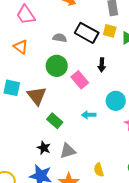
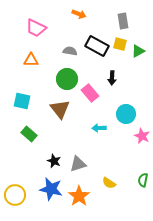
pink trapezoid: (26, 15) -> (36, 28), turned -30
orange triangle: (21, 47) -> (31, 60), turned -35
brown triangle: (37, 96) -> (60, 109), moved
green rectangle: (55, 121) -> (29, 134), moved
yellow semicircle: (99, 170) -> (109, 183), turned -40

